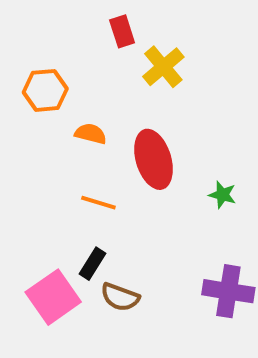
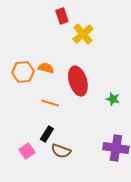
orange hexagon: (45, 90) -> (23, 72), moved
pink square: (53, 297) -> (27, 151), size x0.6

